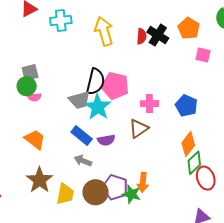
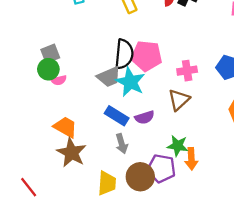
gray arrow: (83, 161) -> (122, 144), turned -120
brown star: (39, 180) -> (72, 153), moved
green star: (132, 194) -> (178, 146), moved

